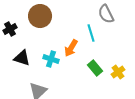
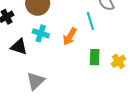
cyan cross: (51, 59) -> (41, 33), moved
green rectangle: (95, 68) -> (95, 57), turned 42

